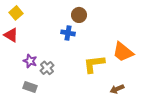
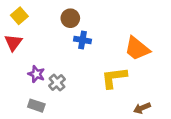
brown circle: (79, 15) -> (70, 18), moved
red triangle: (11, 35) -> (13, 42), turned 35
orange trapezoid: (123, 52) -> (137, 49), moved

